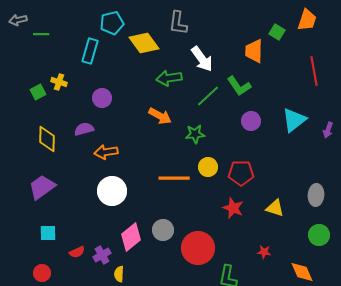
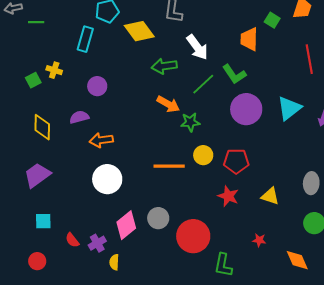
orange arrow: (160, 116) -> (168, 104), moved
purple circle: (251, 121) -> (246, 109), size x1.6
red semicircle: (77, 252) -> (72, 240), turned 77

